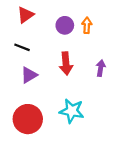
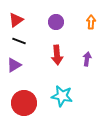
red triangle: (25, 15) -> (16, 20), moved
orange arrow: (87, 25) -> (91, 22), moved
purple triangle: (29, 75) -> (14, 65), moved

